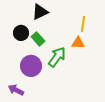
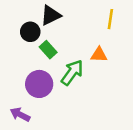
yellow line: (83, 24) -> (110, 19), moved
black circle: (21, 33) -> (30, 32), moved

